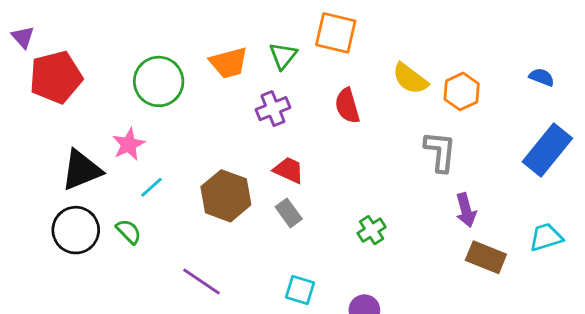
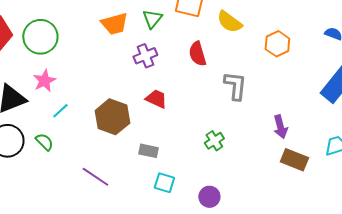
yellow semicircle: (410, 79) -> (229, 22), moved
green circle: (159, 81) -> (40, 37), moved
gray L-shape: (440, 151) -> (235, 86), moved
gray rectangle: (289, 213) -> (148, 151), moved, turned -42

